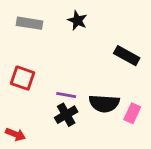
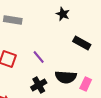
black star: (77, 20) -> (63, 14), moved
purple line: (66, 95) -> (39, 57), moved, turned 40

